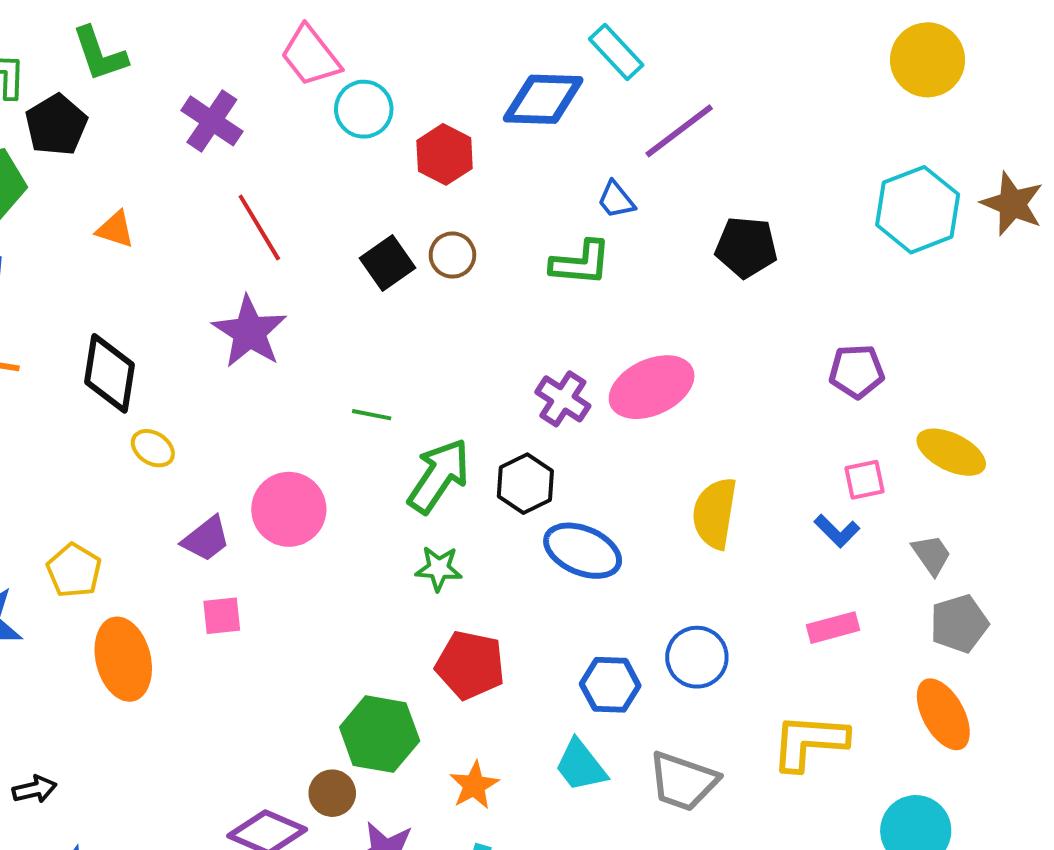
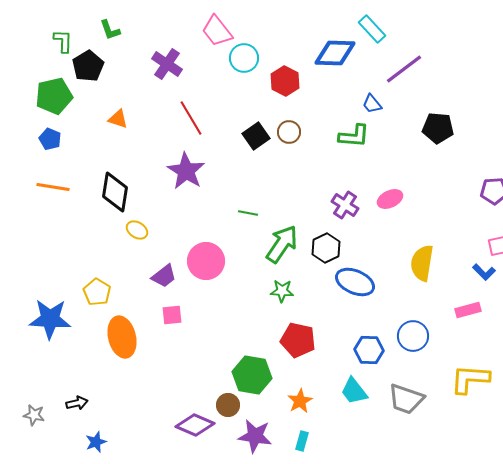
green L-shape: (100, 54) -> (110, 30), size x0.7
pink ellipse: (652, 387) -> (390, 199), size x0.6
pink rectangle: (833, 628) -> (468, 310), moved

